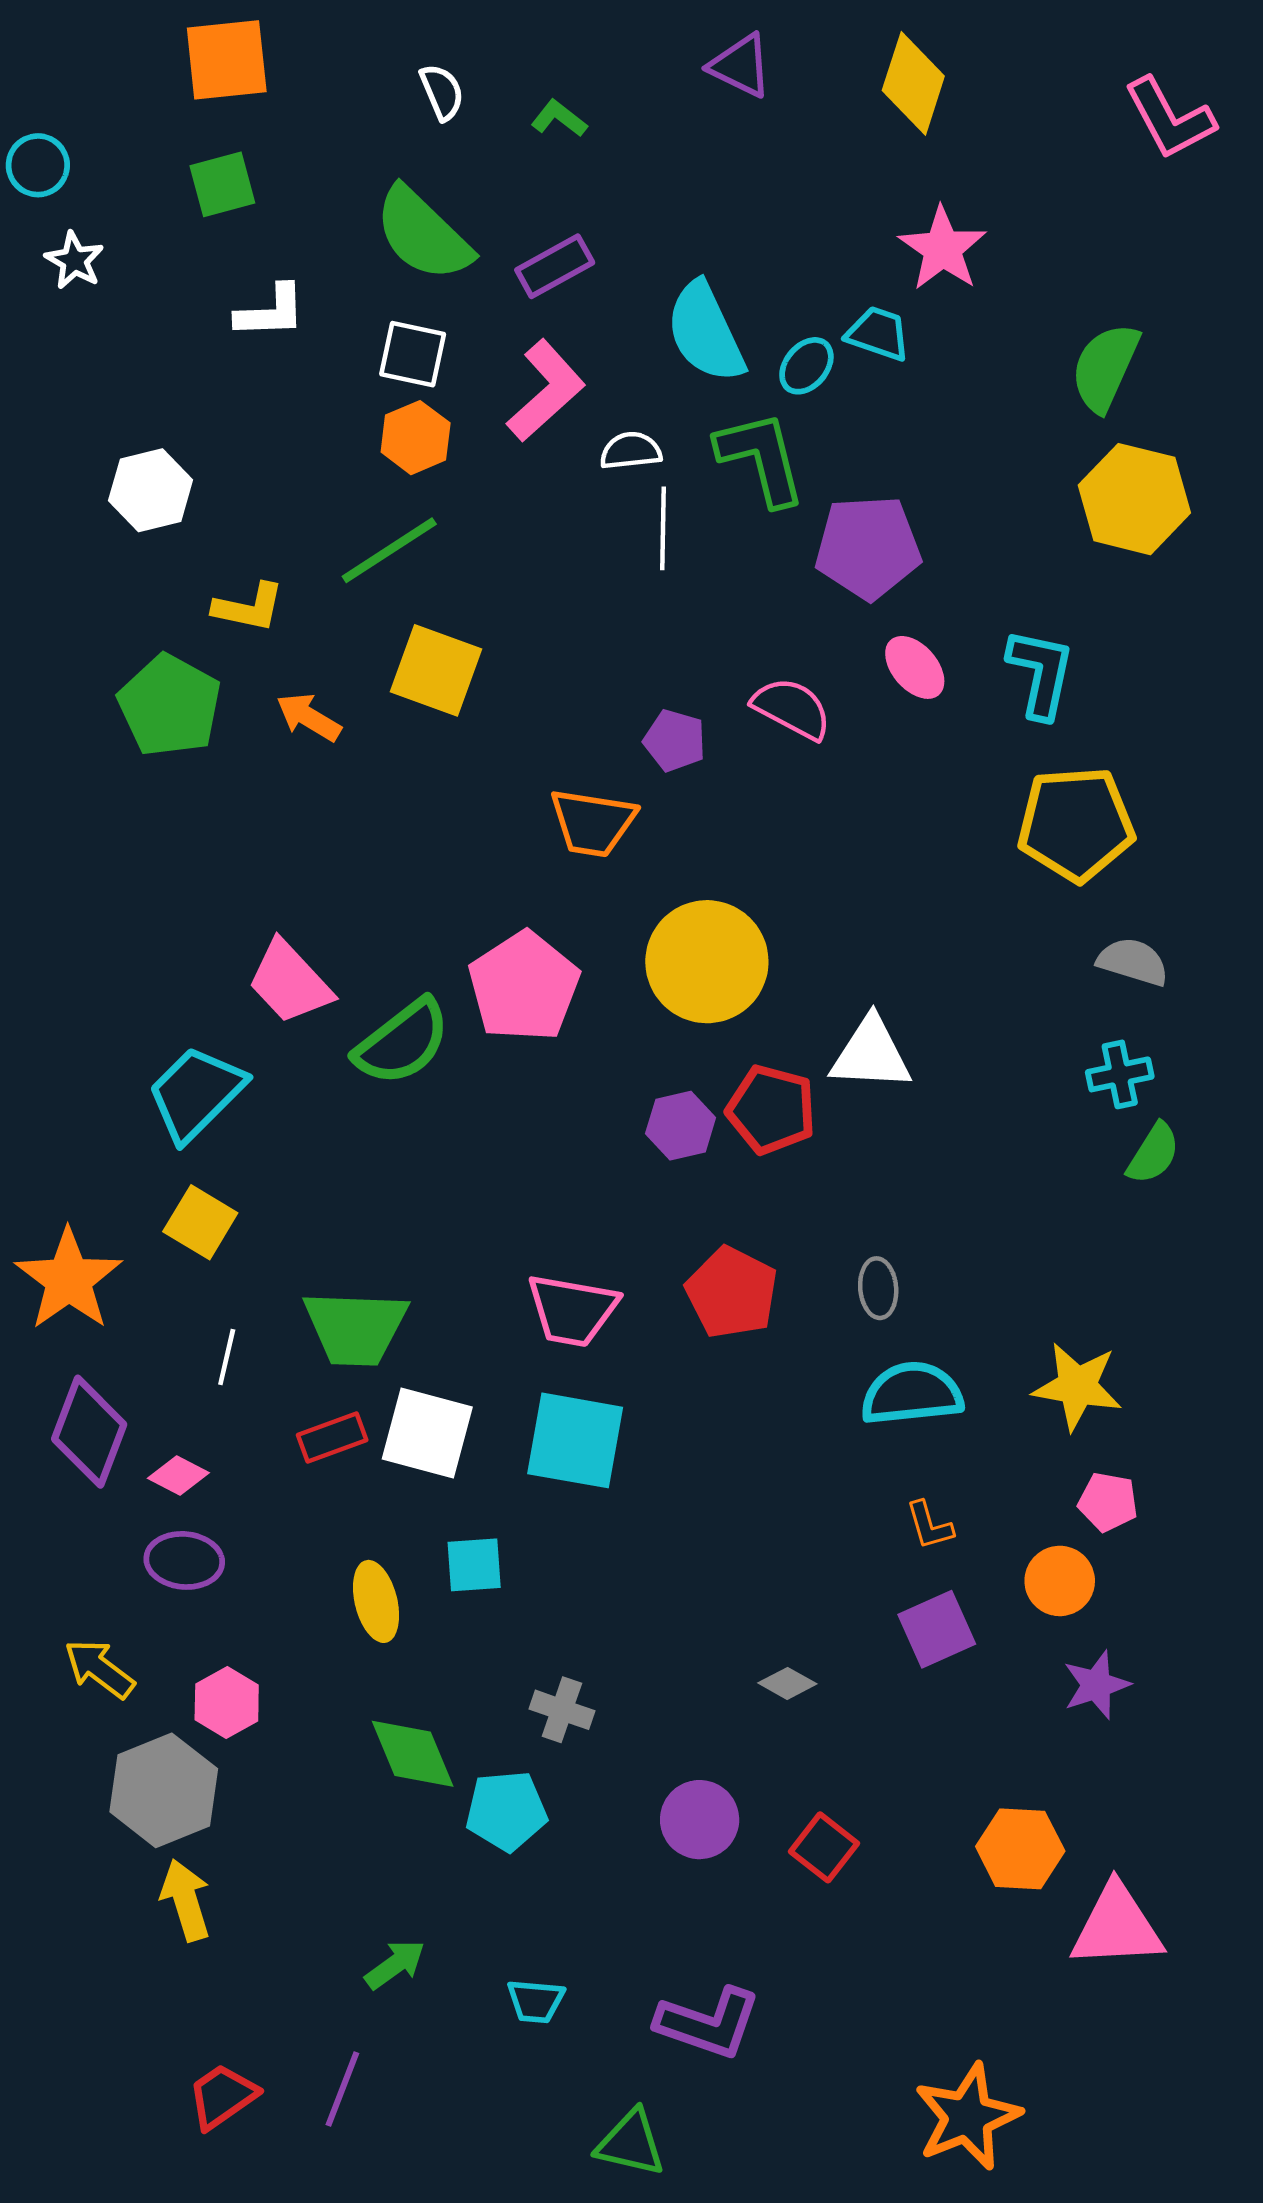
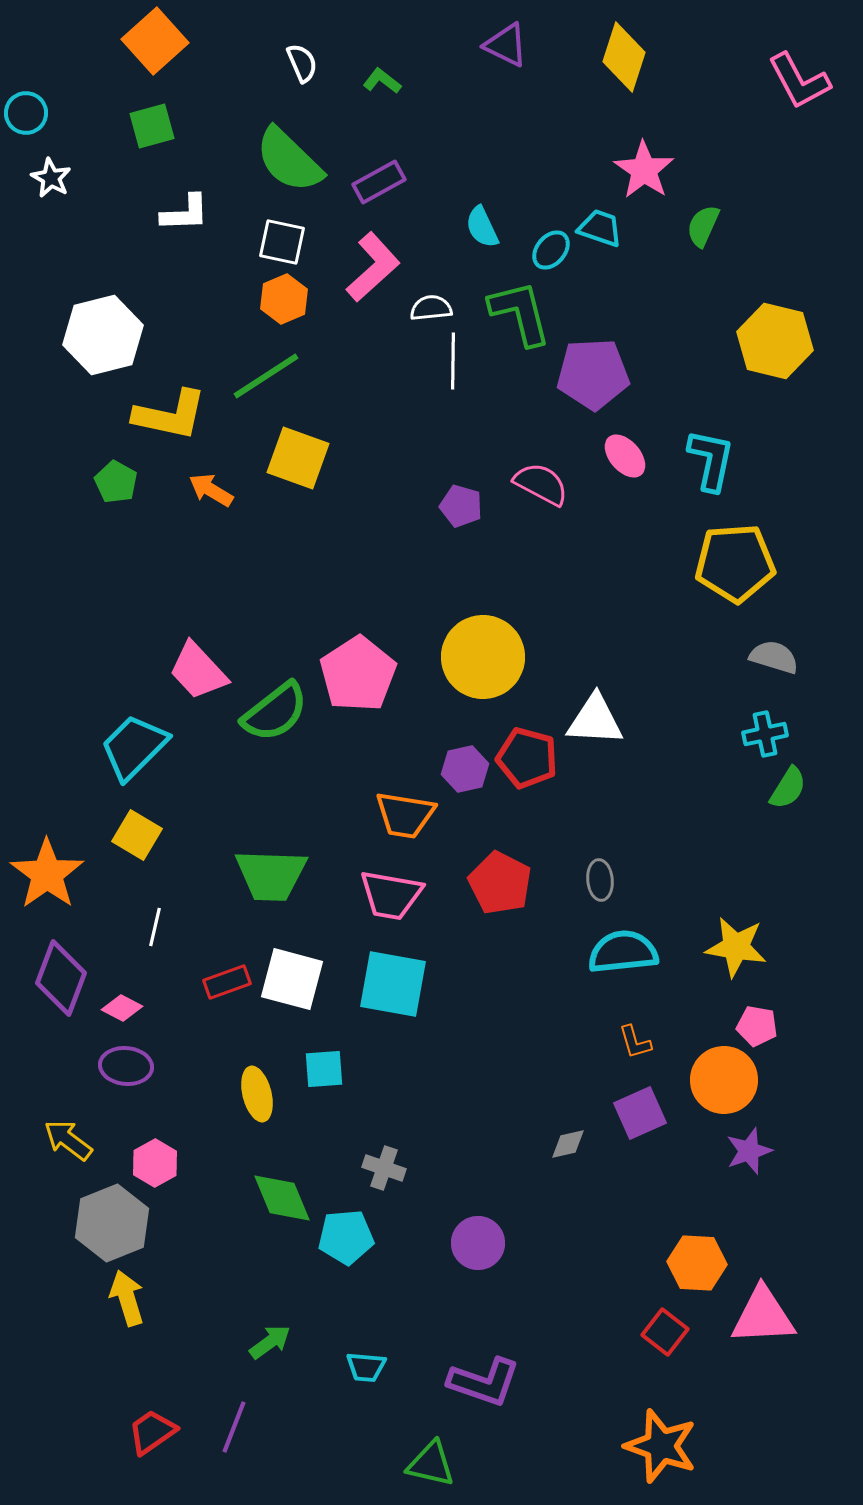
orange square: (227, 60) -> (155, 41), turned -36
cyan semicircle: (705, 332) -> (482, 227), size x0.6
green semicircle: (1105, 367) -> (703, 226), moved, size x0.7
white hexagon: (151, 490) -> (103, 335), size x1.4
yellow L-shape: (249, 607) -> (170, 415), size x1.5
green pentagon: (170, 705) -> (116, 482), size x0.6
orange trapezoid: (593, 823) -> (405, 815), moved
green trapezoid: (356, 1328) -> (271, 875), moved
orange circle: (1060, 1581) -> (724, 1080), size x1.4
gray diamond: (787, 1683) -> (568, 1144), moved, turned -42
red square: (824, 1847) -> (665, 1332), moved
orange star: (967, 2117) -> (661, 1446), turned -30

